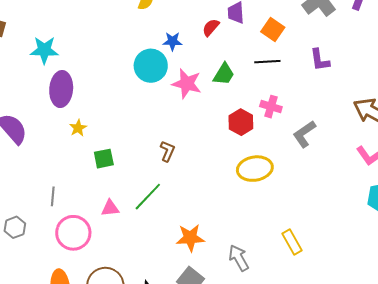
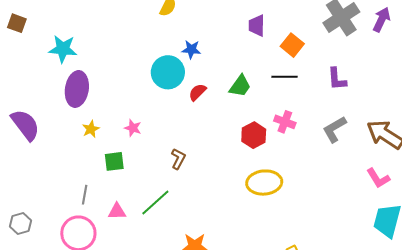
red semicircle: (211, 27) -> (197, 92), moved
pink star: (187, 84) -> (133, 128), moved, size x0.6
gray L-shape: (304, 134) -> (334, 129), moved
gray line: (53, 196) -> (85, 195), moved

